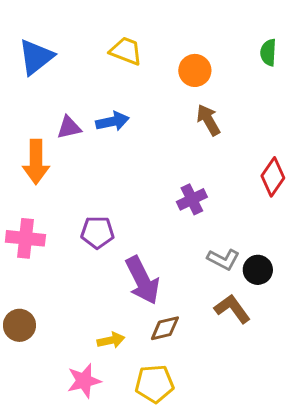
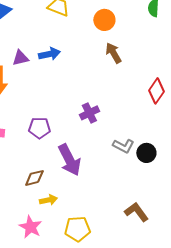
purple cross: (192, 199) -> (89, 113), moved
brown L-shape: (232, 309) -> (136, 212), moved
brown diamond: (165, 328) -> (34, 178), moved
pink star: (84, 381) -> (30, 227), turned -30

